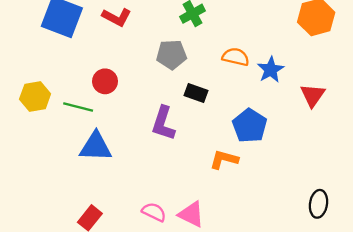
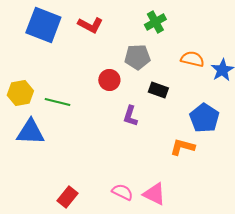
red circle: (105, 81) -> (109, 80), moved
purple L-shape: (163, 123) -> (130, 116), size x0.7
blue triangle: (96, 147) -> (30, 132), moved

